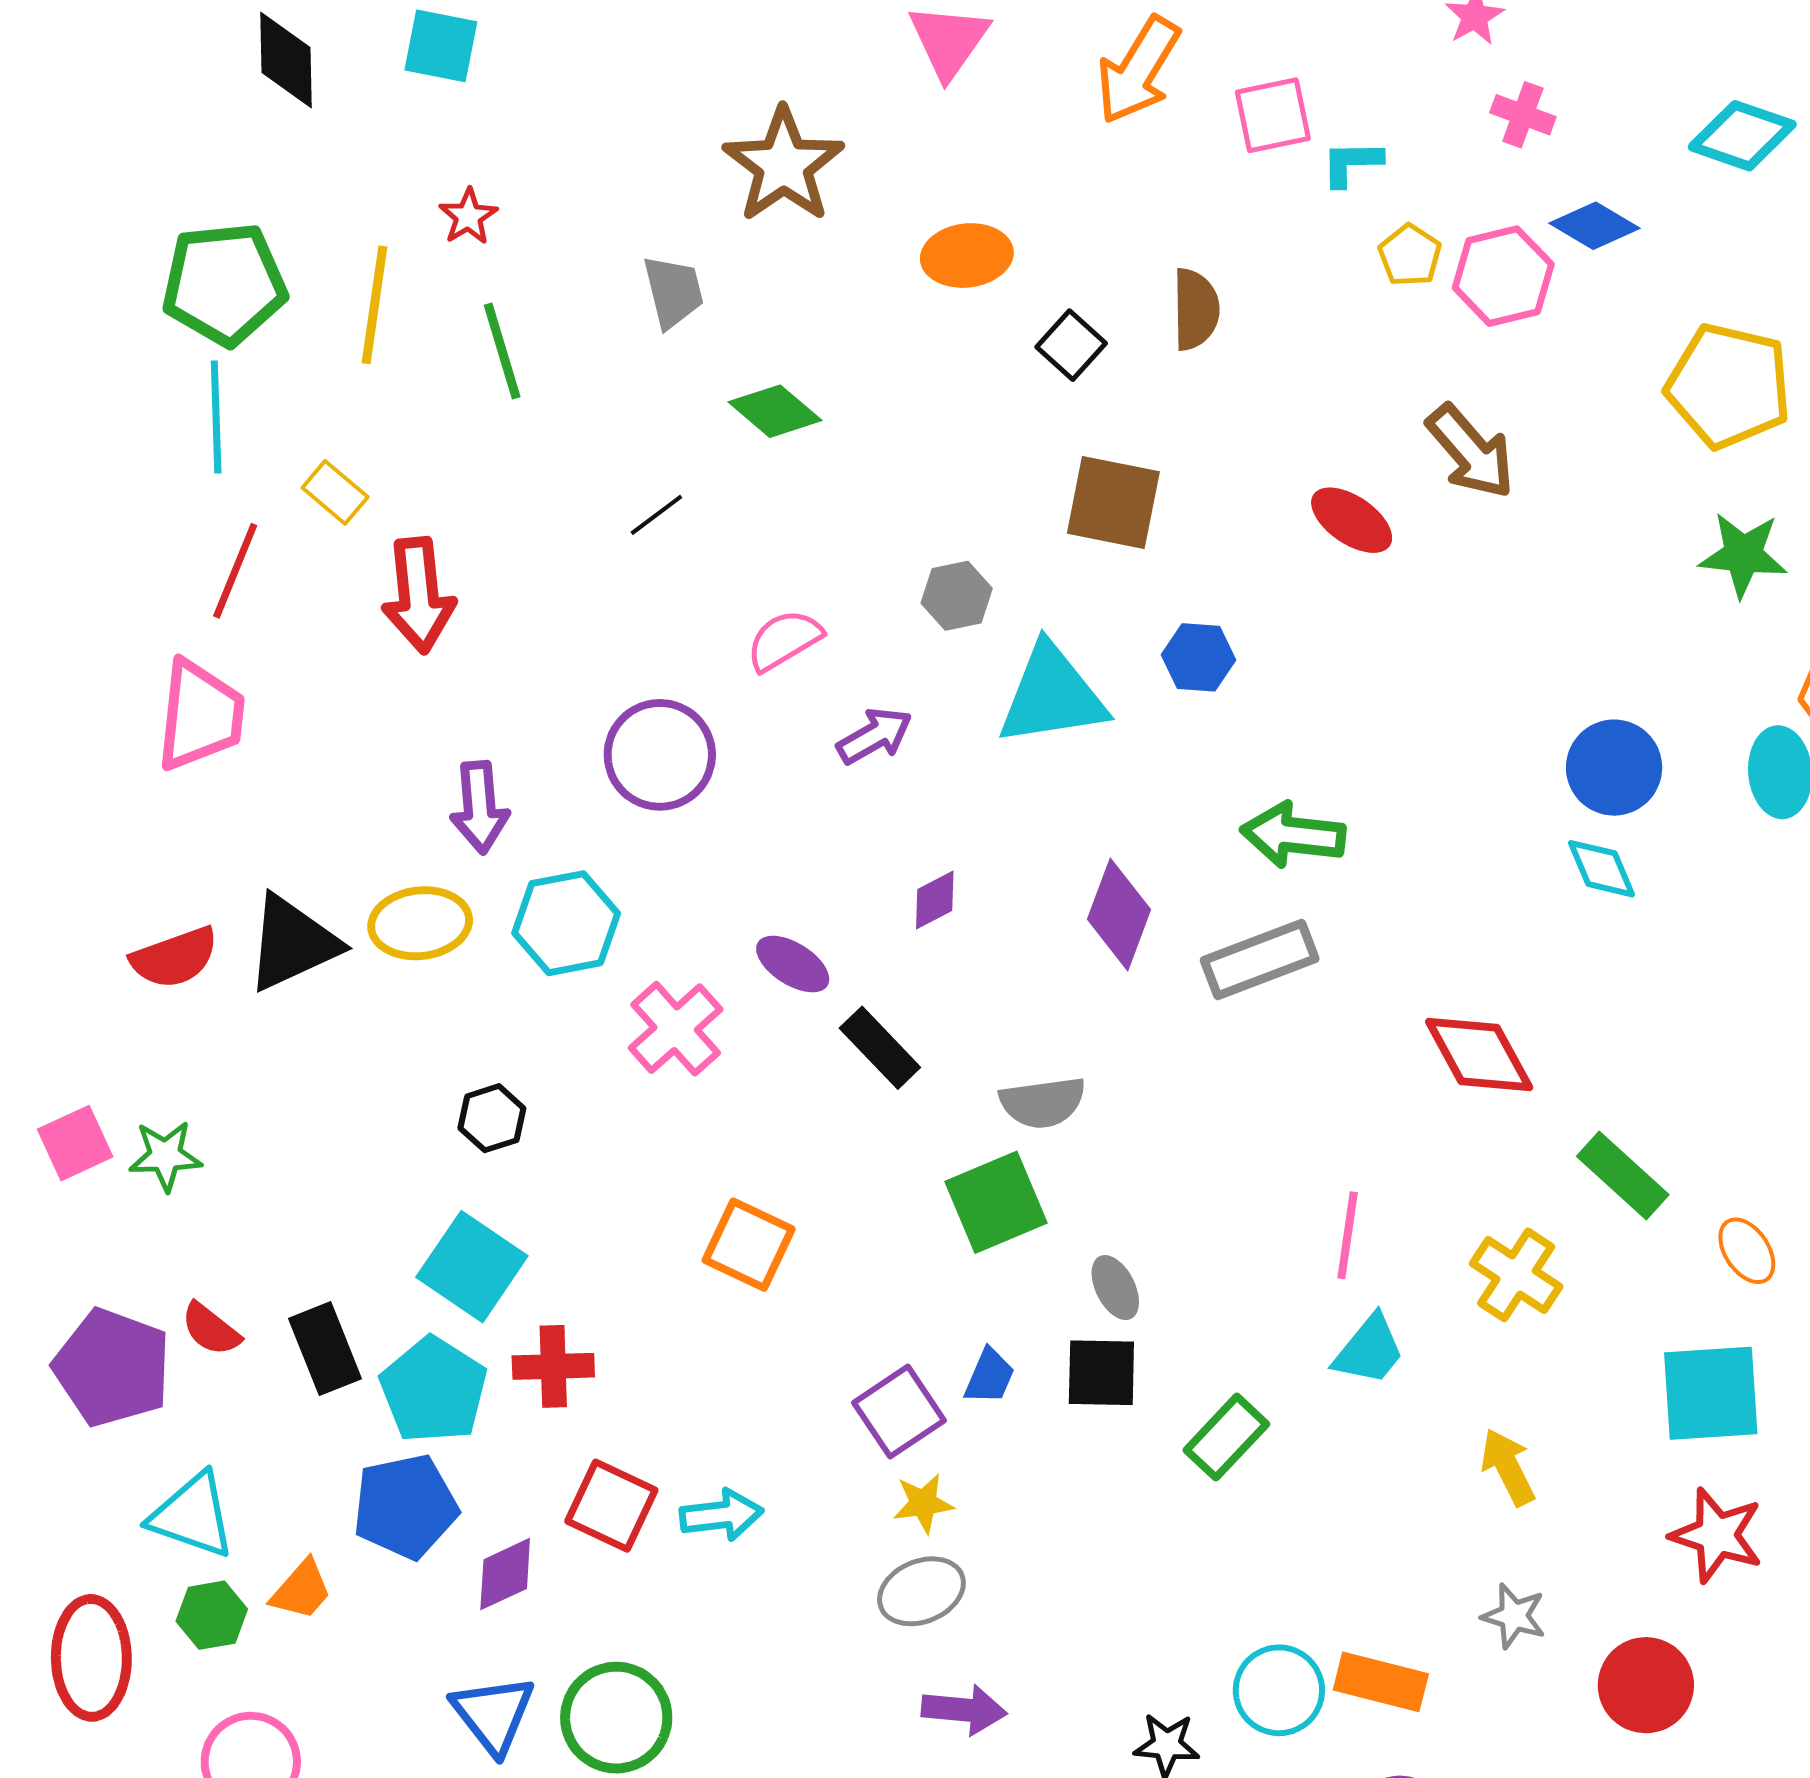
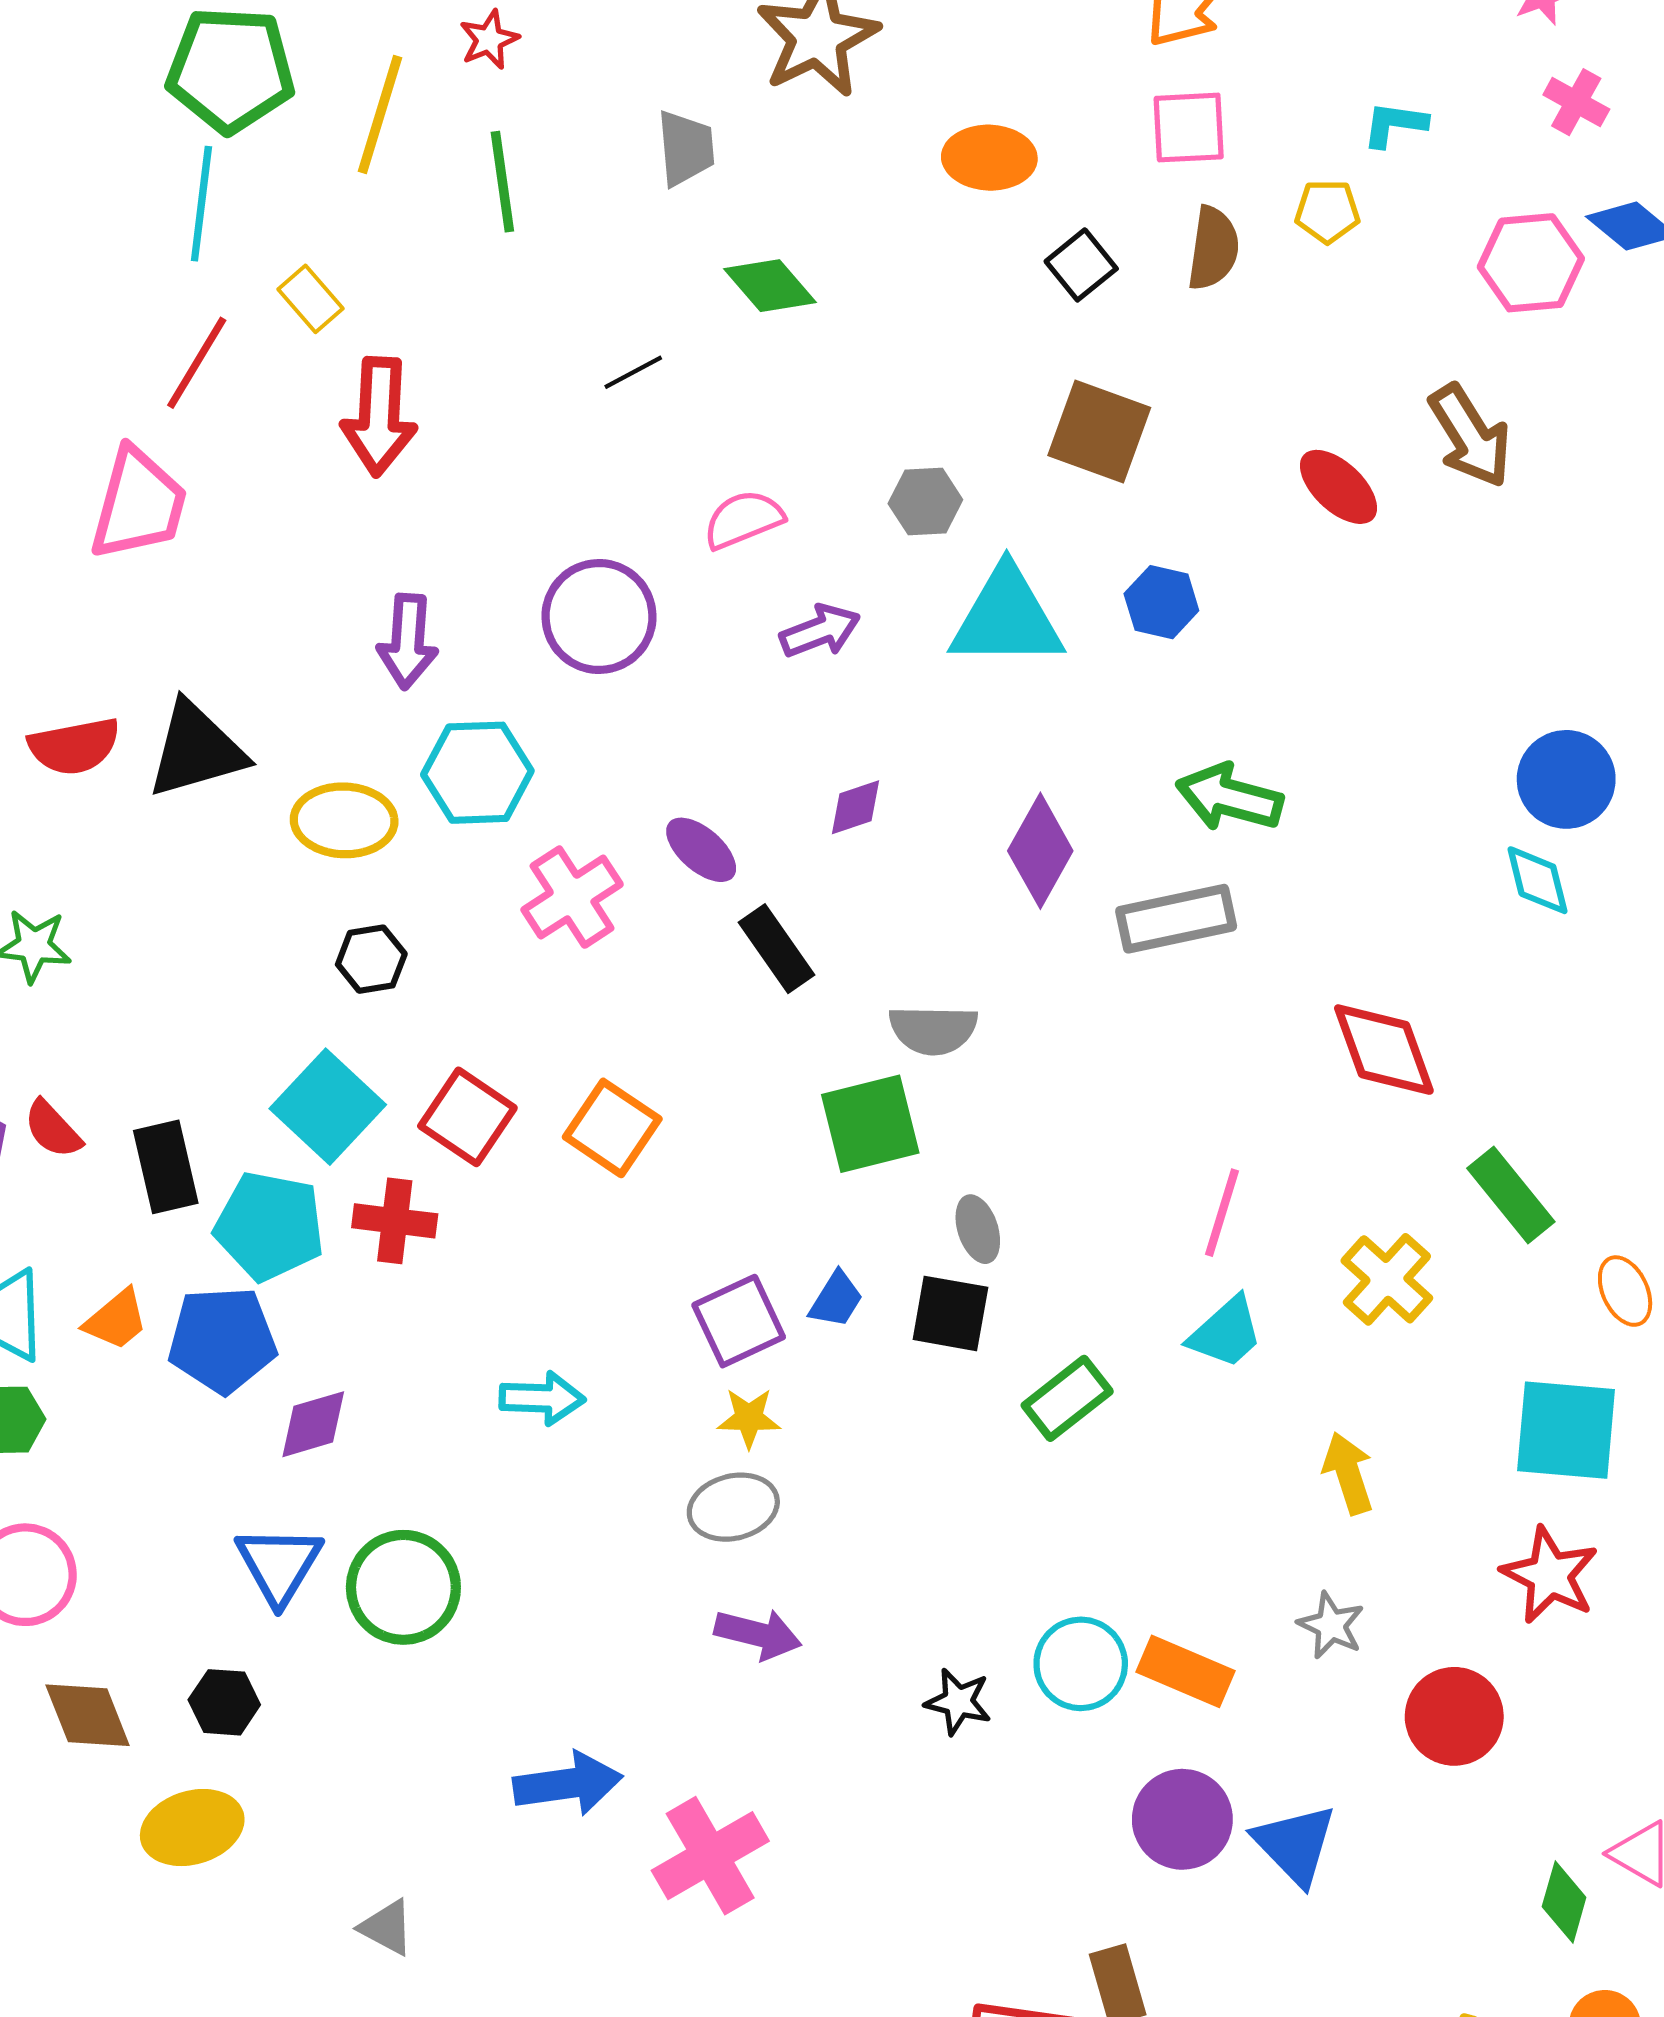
pink square: (1273, 115) -> (1189, 128), moved
yellow pentagon: (1410, 255) -> (1327, 211), moved, turned 30
yellow ellipse: (420, 923) -> (344, 820), moved
cyan pentagon: (434, 1390) -> (269, 1226), turned -30
red square: (611, 1506) -> (467, 1117), moved
orange trapezoid: (301, 1590) -> (116, 1320), moved

